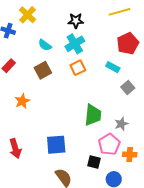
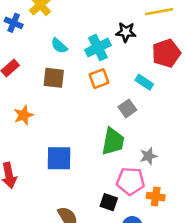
black star: (76, 21) -> (126, 32), moved
brown square: (43, 70) -> (54, 78), turned 30
gray square: (128, 88) -> (127, 108), moved
pink pentagon: (109, 144) -> (130, 181), turned 30
blue square: (56, 145) -> (59, 158), moved

